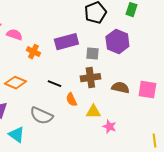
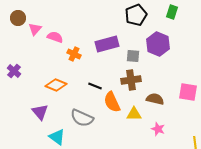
brown semicircle: (120, 88) -> (155, 99), moved
orange semicircle: (71, 100) -> (112, 102), size x1.5
pink star: (109, 127) -> (158, 129), moved

